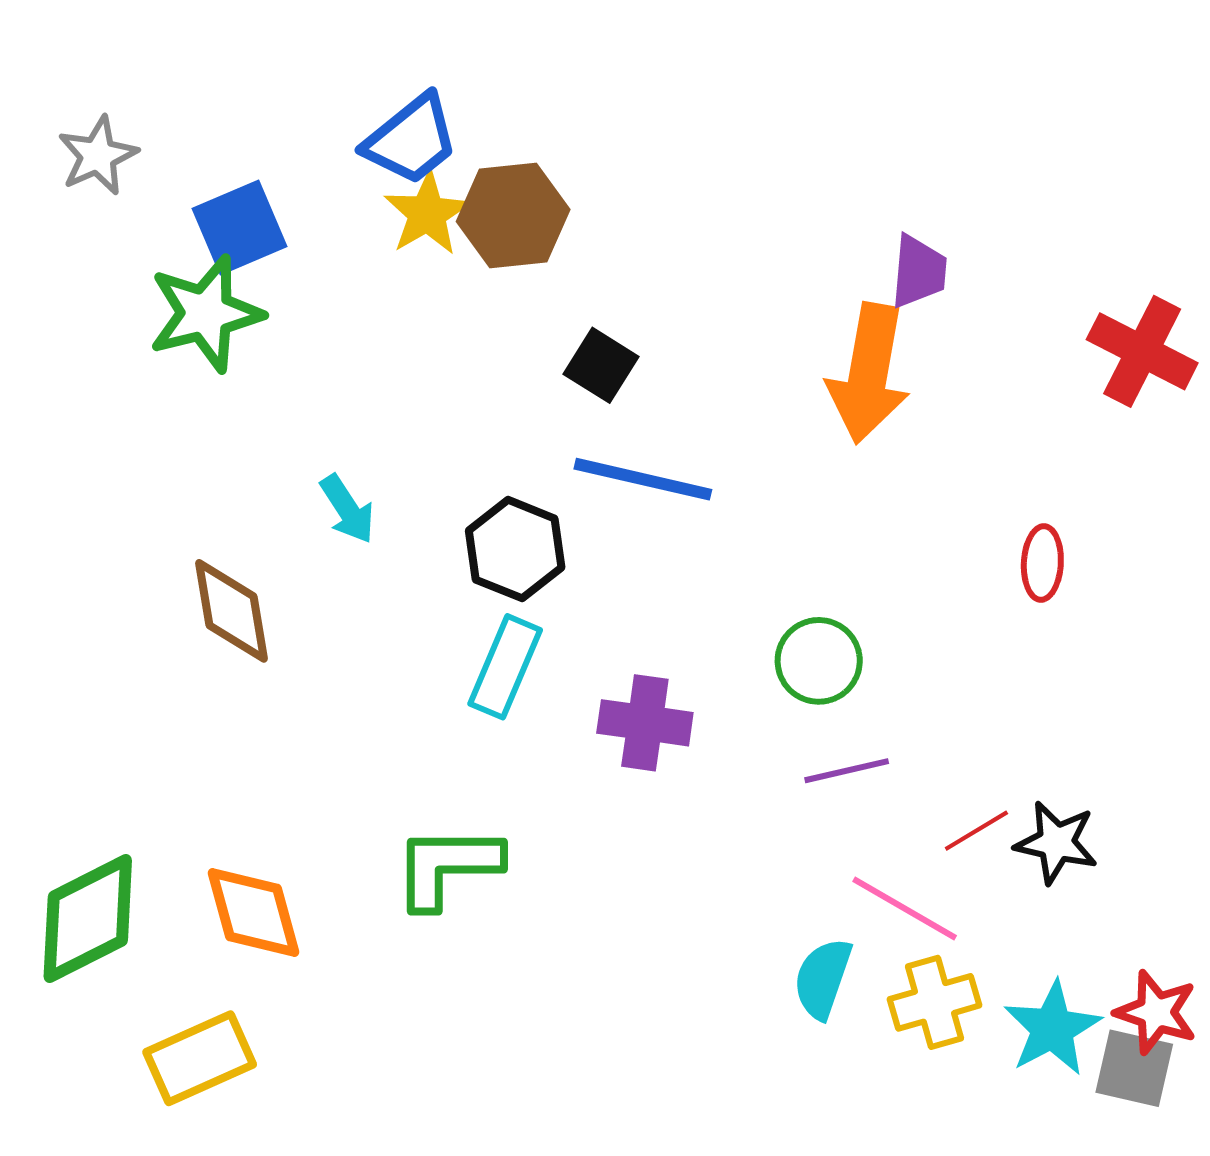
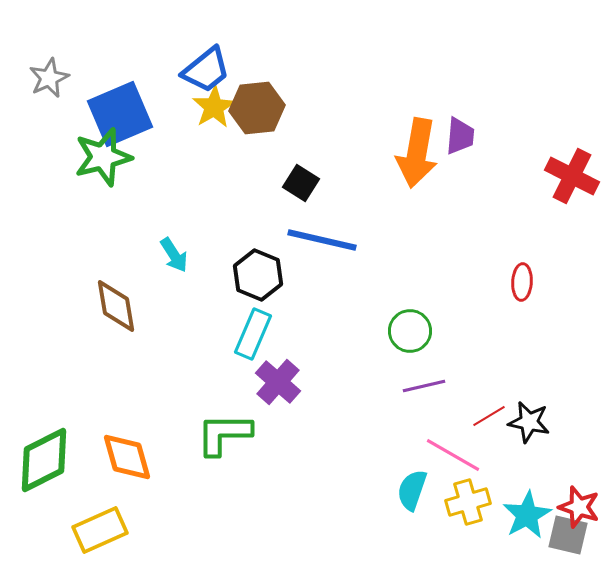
blue square: (240, 228) -> (120, 114), size x1.4
orange arrow: (869, 373) -> (417, 153), moved
purple cross: (645, 723) -> (278, 382), moved, turned 33

